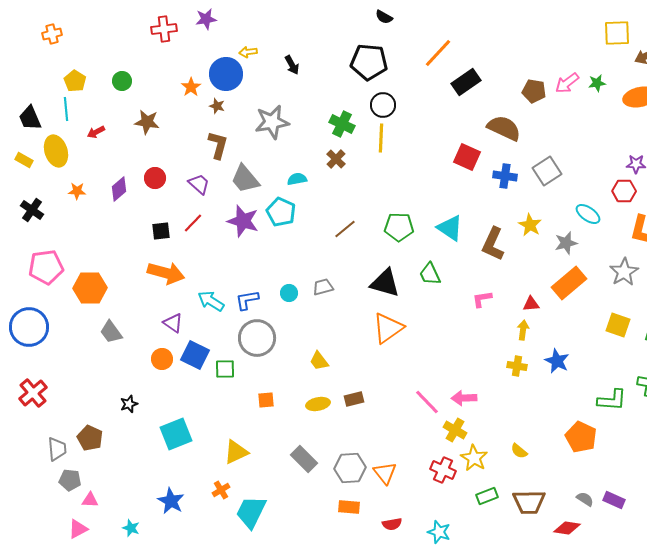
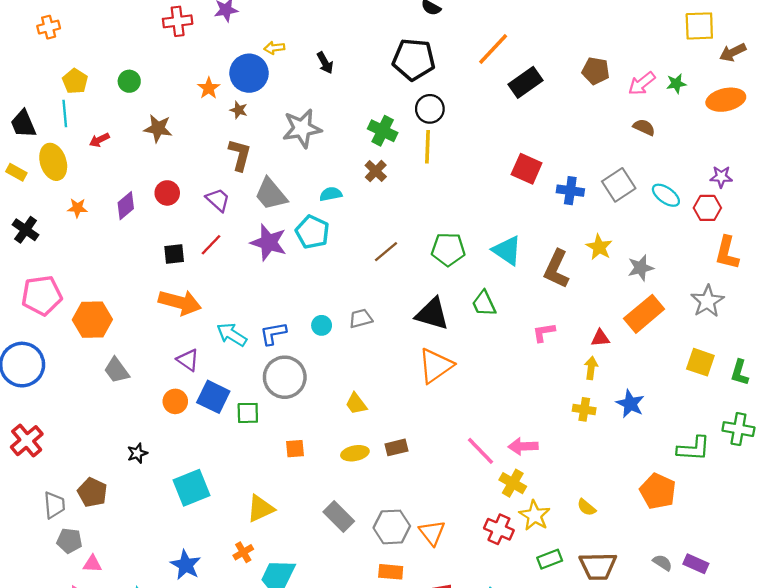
brown pentagon: (534, 91) -> (596, 71), moved
brown semicircle: (504, 128) -> (644, 127), moved, size x0.6
cyan ellipse: (588, 214) -> (666, 195), moved

